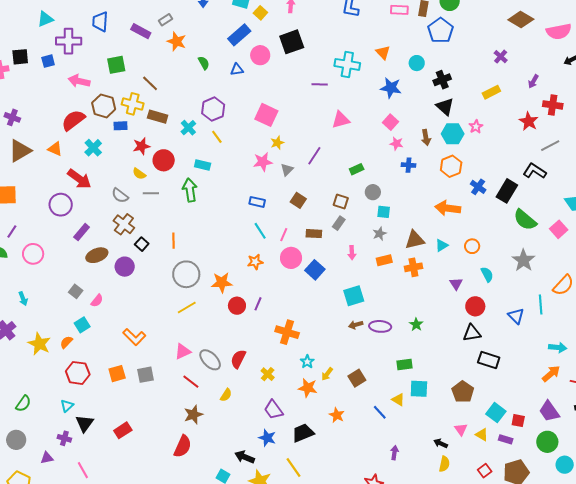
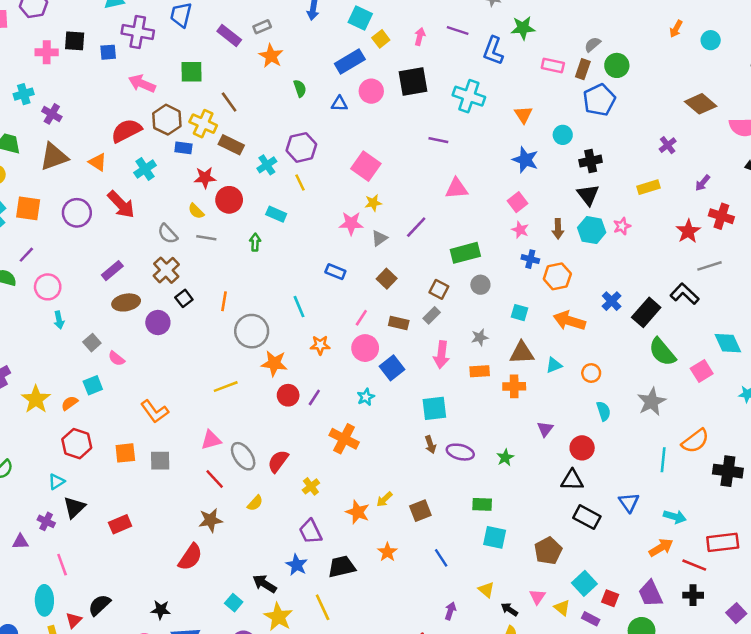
cyan cross: (347, 64) -> (469, 96), moved
orange hexagon: (451, 166) -> (557, 276), moved
green rectangle: (357, 169) -> (465, 253), size x1.6
green arrow: (190, 190) -> (255, 242), size x0.6
purple circle: (61, 205) -> (77, 213), moved
cyan square: (384, 212) -> (520, 313), moved
cyan line: (260, 231) -> (299, 307), moved
pink arrow: (352, 253) -> (441, 355), size x1.5
gray circle: (186, 274) -> (252, 331), moved
purple triangle: (456, 284) -> (545, 429), moved
cyan arrow: (23, 299) -> (59, 320), moved
pink semicircle: (97, 301) -> (116, 359), turned 80
blue triangle: (516, 316) -> (629, 502), moved
brown arrow: (356, 325) -> (430, 445), turned -104
cyan star: (307, 362) -> (366, 397), moved
yellow triangle: (398, 400) -> (486, 590), moved

